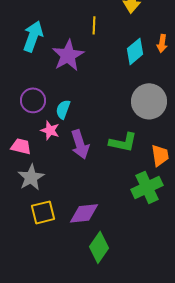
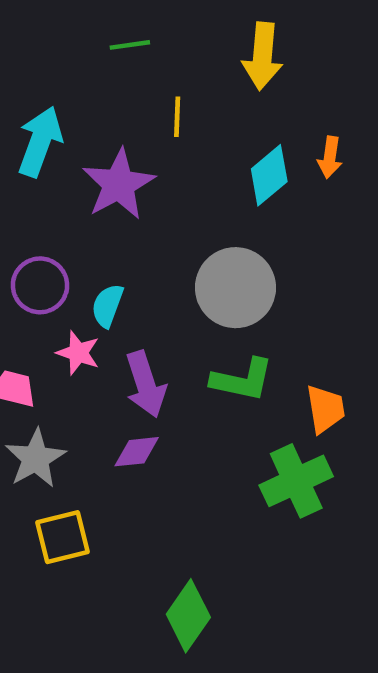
gray circle: (149, 101) -> (235, 288), moved
purple diamond: (84, 213) -> (137, 452), moved, size x0.7

